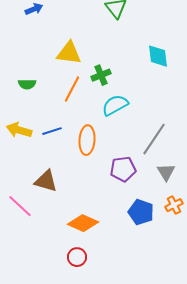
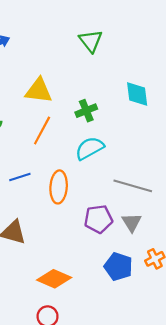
green cross: (101, 75) -> (86, 111), moved
gray line: (154, 139) -> (133, 186), turned 72
gray triangle: (166, 172) -> (132, 222), moved

